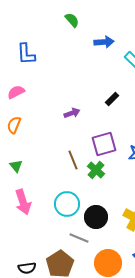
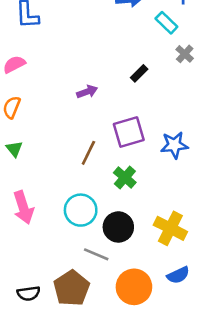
brown line: (73, 160) -> (88, 153), turned 48
green triangle: (16, 166) -> (14, 149), moved
green cross: (96, 170) -> (125, 178), moved

